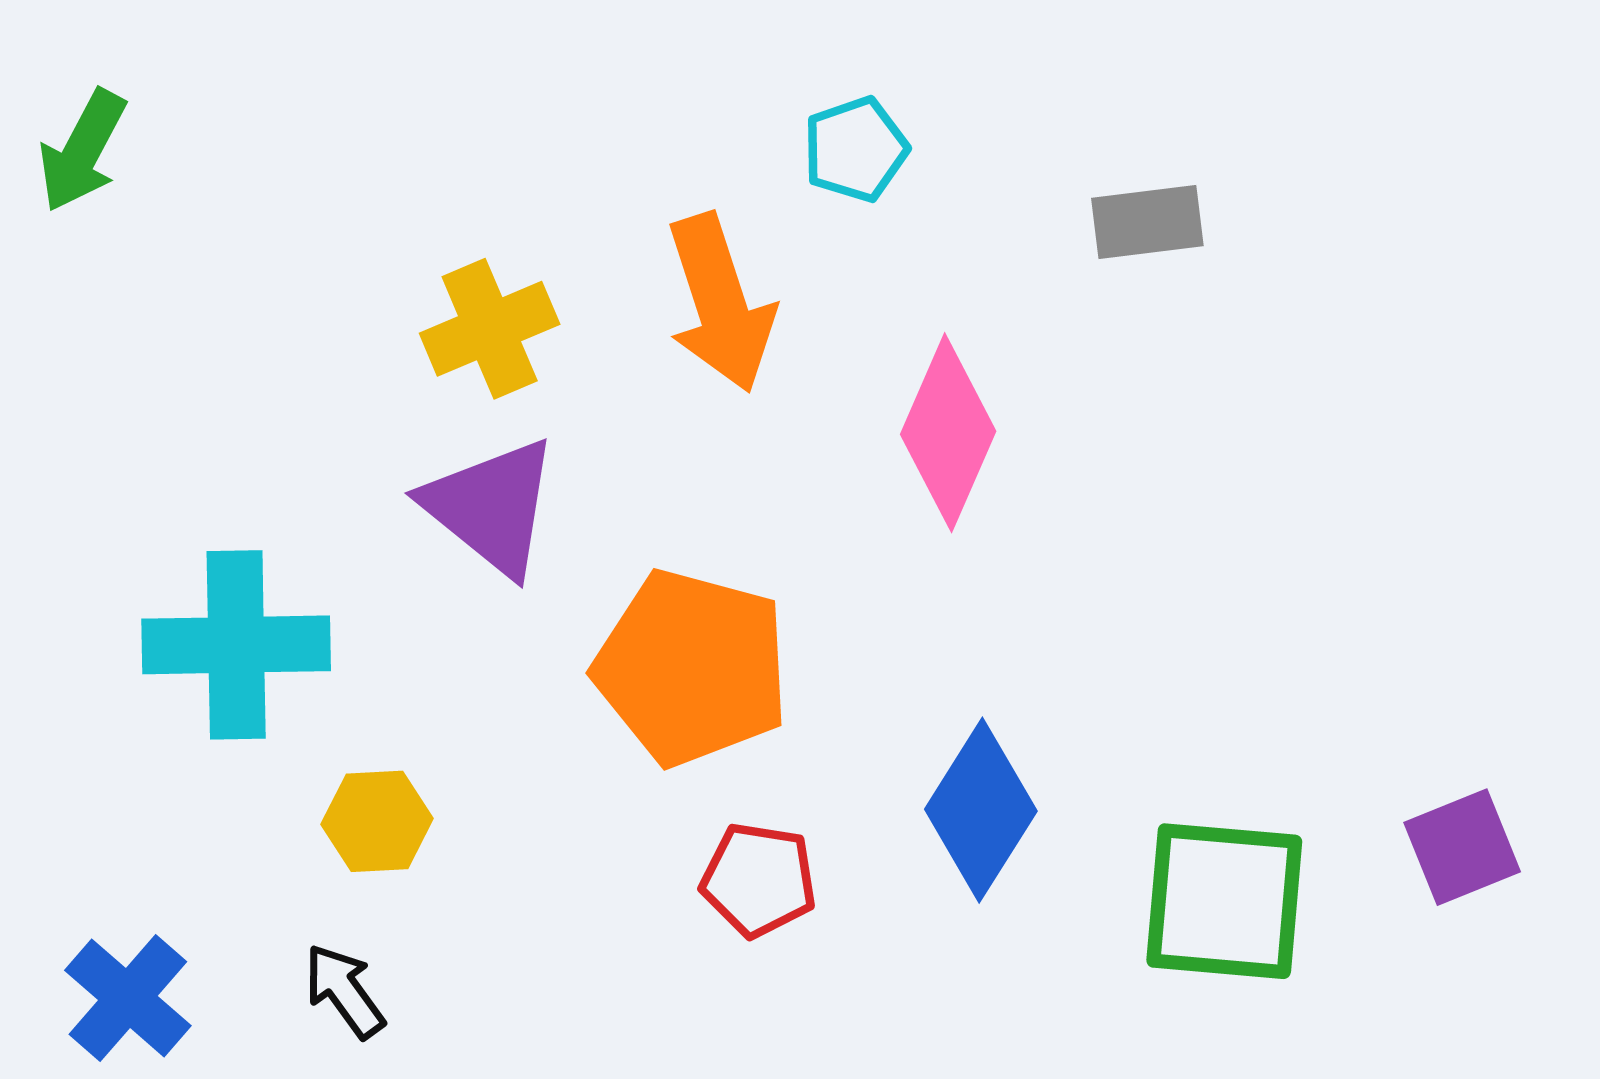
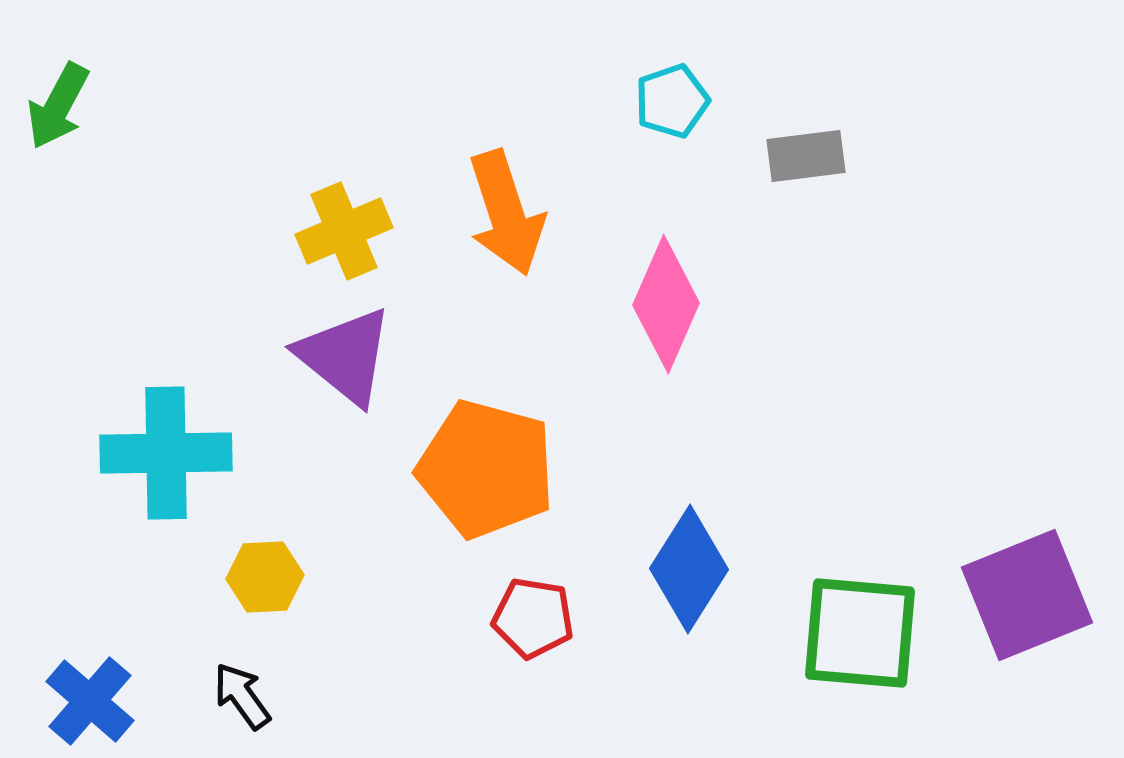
cyan pentagon: (856, 149) -> (672, 101), moved
purple square: (1462, 847) -> (1027, 595), size x1.6

